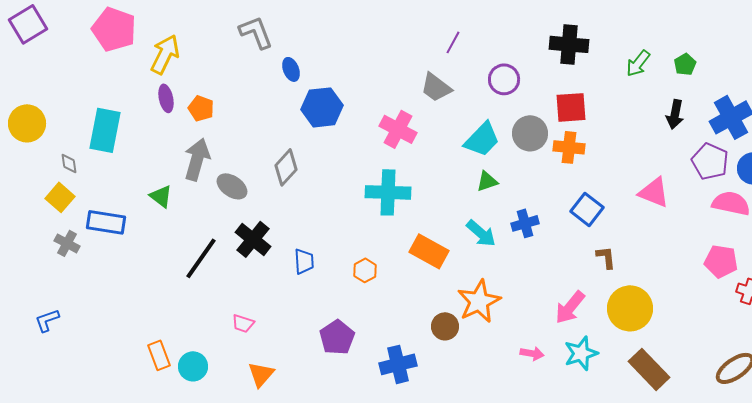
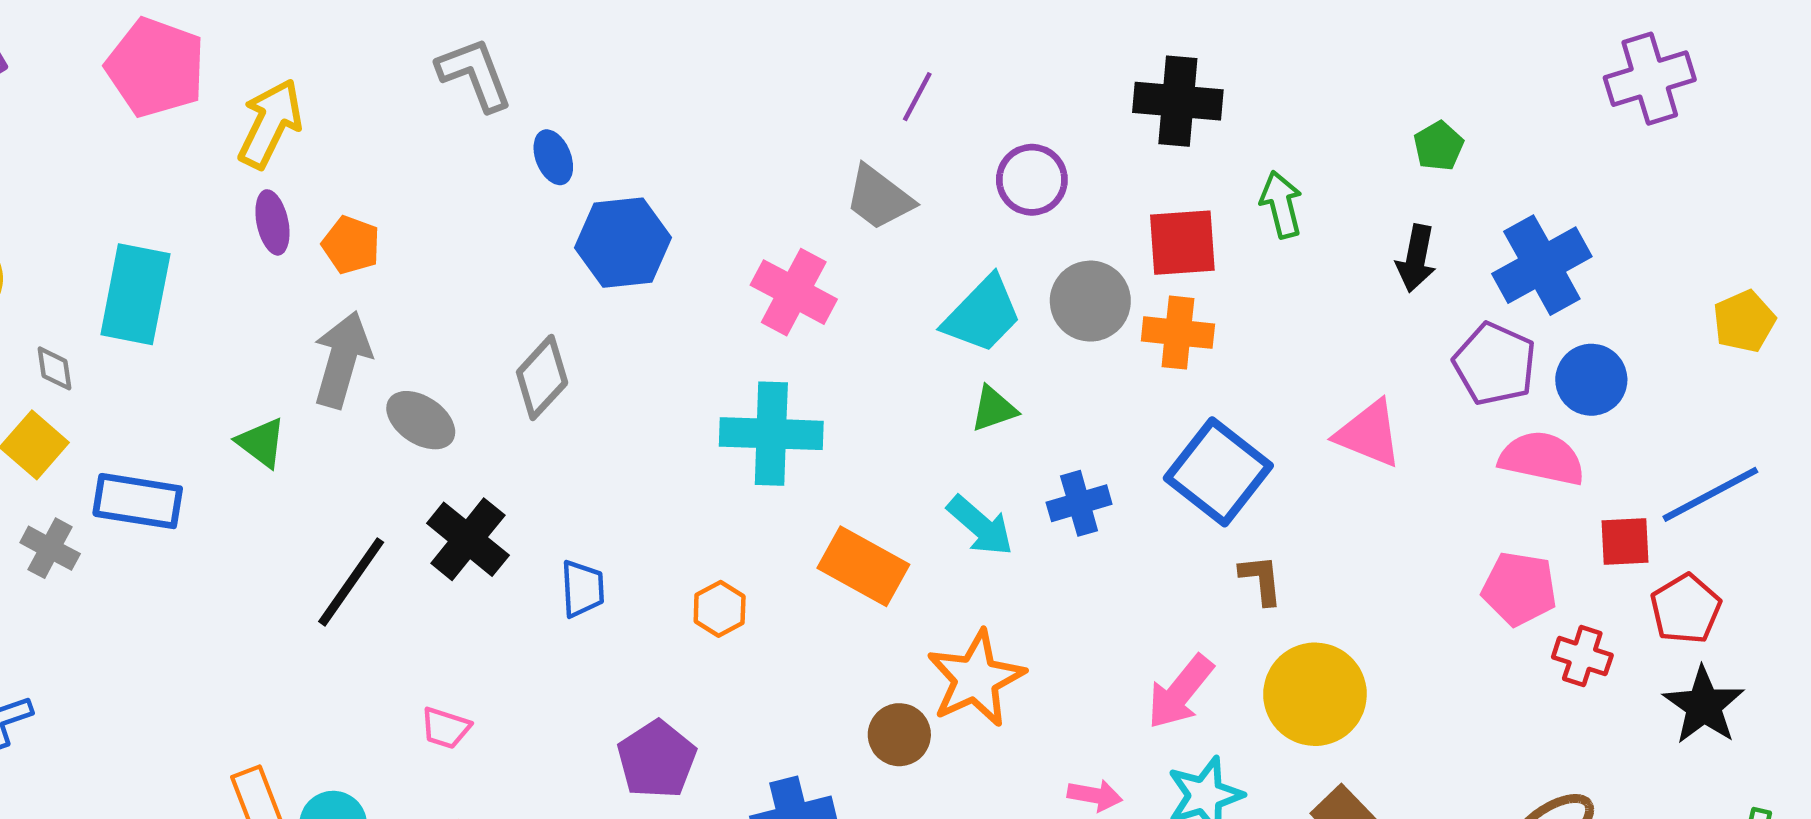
green arrow: (638, 63) -> (1281, 204), moved, turned 128
blue square: (587, 209) -> (1218, 472), size x1.4

